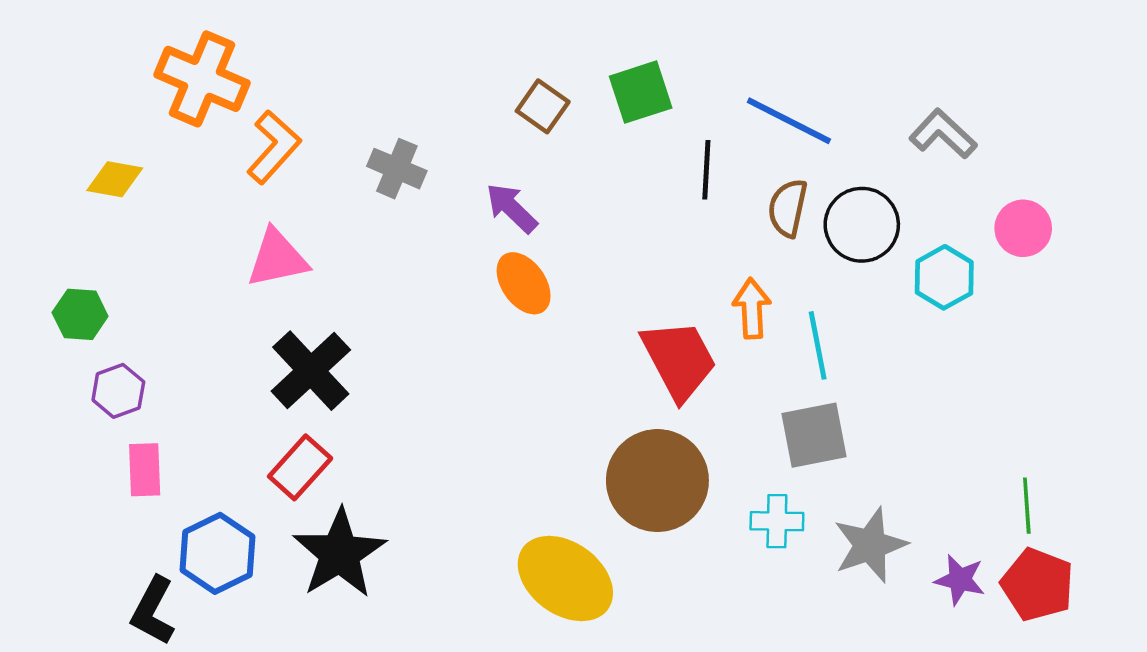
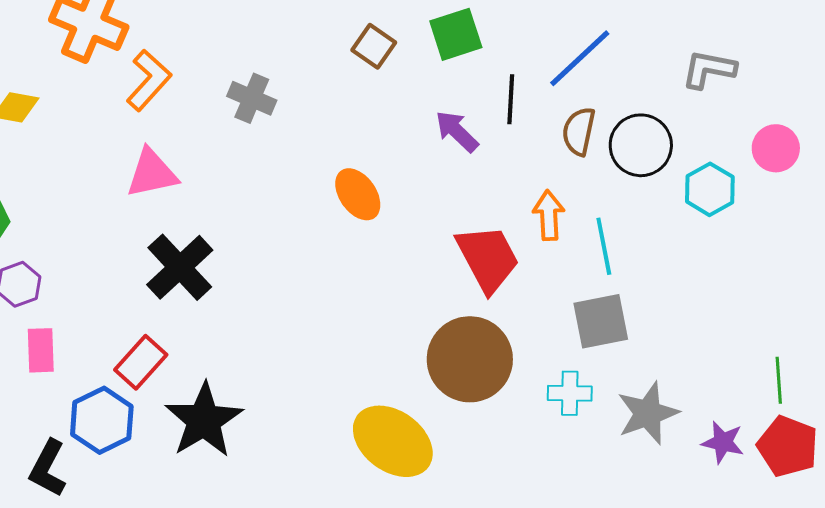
blue line: (789, 121) -> (580, 58), turned -70
gray L-shape: (943, 134) -> (709, 69), turned -32
purple arrow: (512, 208) -> (457, 131), moved
red rectangle: (300, 467) -> (141, 362), moved

